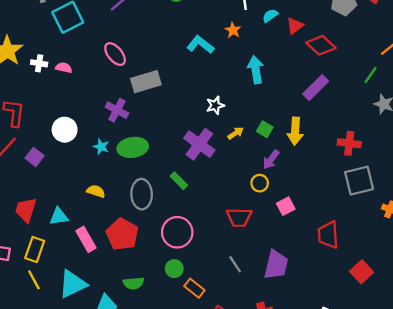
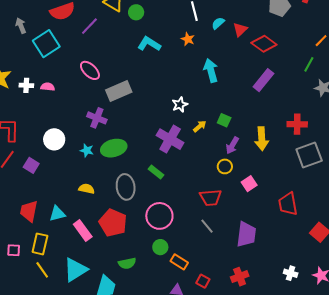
cyan L-shape: (200, 45) -> (149, 44), moved
yellow arrow: (295, 131) -> (262, 139), moved
gray line: (235, 264) -> (207, 226), moved

